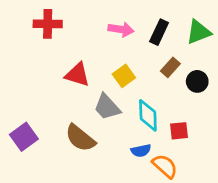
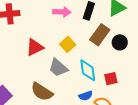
brown rectangle: (170, 67) -> (100, 35), size x1.5
red triangle: (77, 75) -> (35, 47), turned -36

